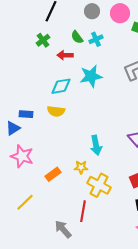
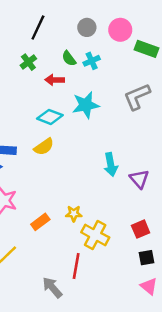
cyan diamond: (61, 86) -> (50, 117), turned 30
yellow semicircle: (56, 111) -> (44, 147), turned -42
cyan arrow: (96, 145) -> (111, 165), moved

